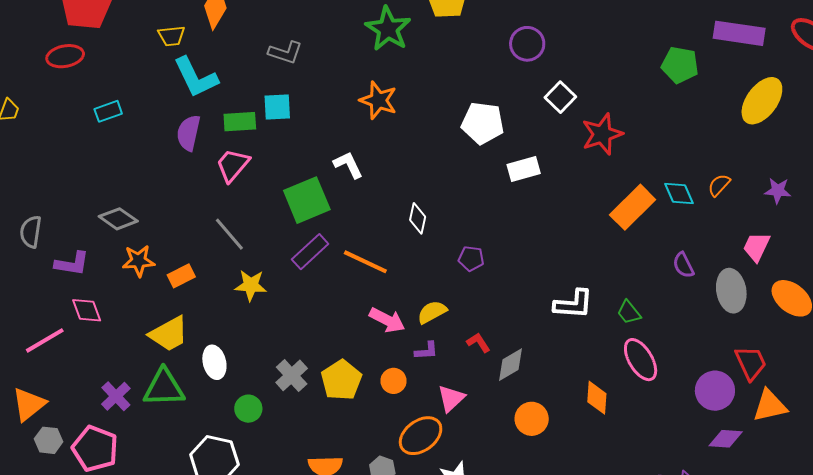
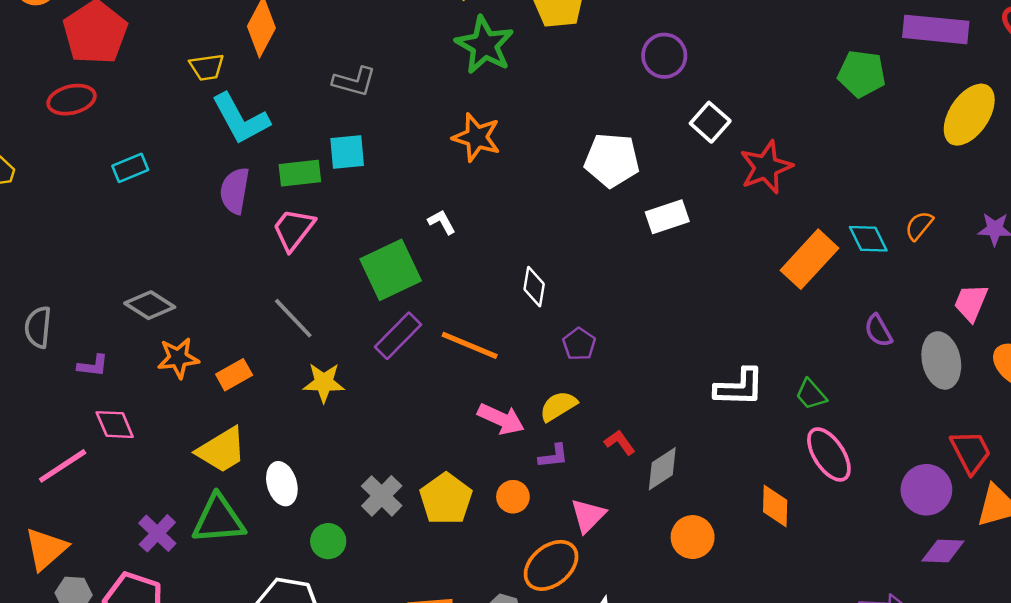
white L-shape: (348, 165) -> (442, 222), size x0.7
purple pentagon: (471, 259) -> (579, 344), moved, turned 30
purple L-shape: (72, 264) -> (93, 366), size x0.7

